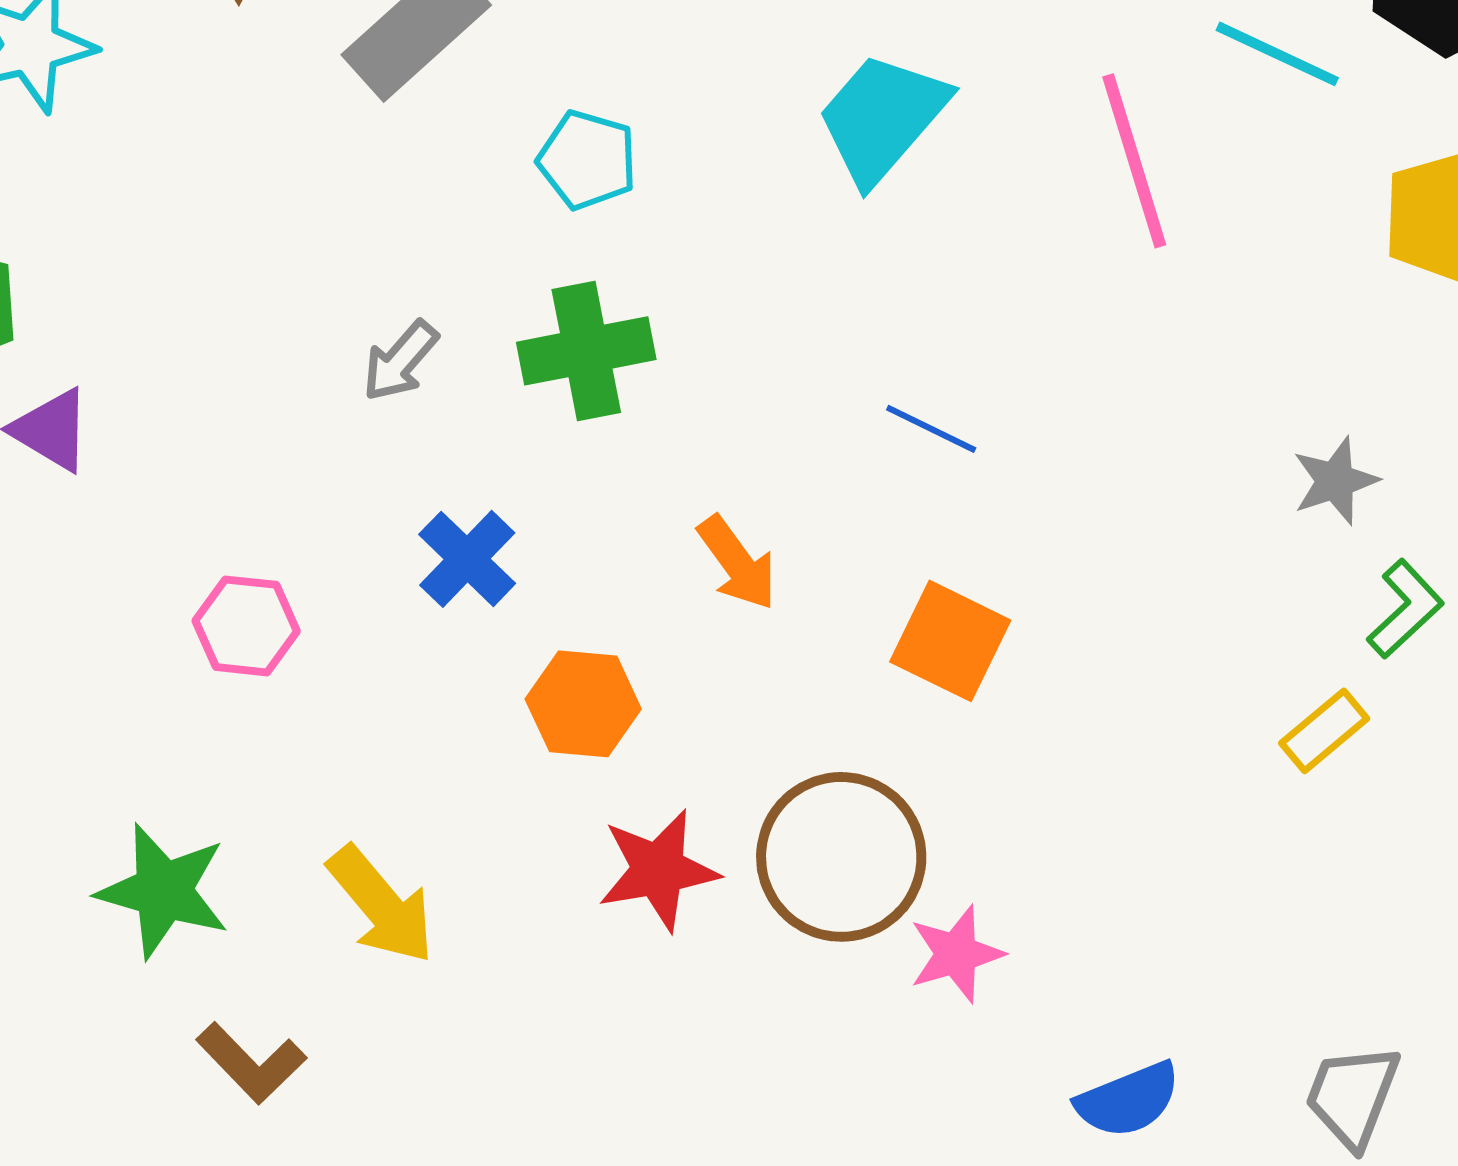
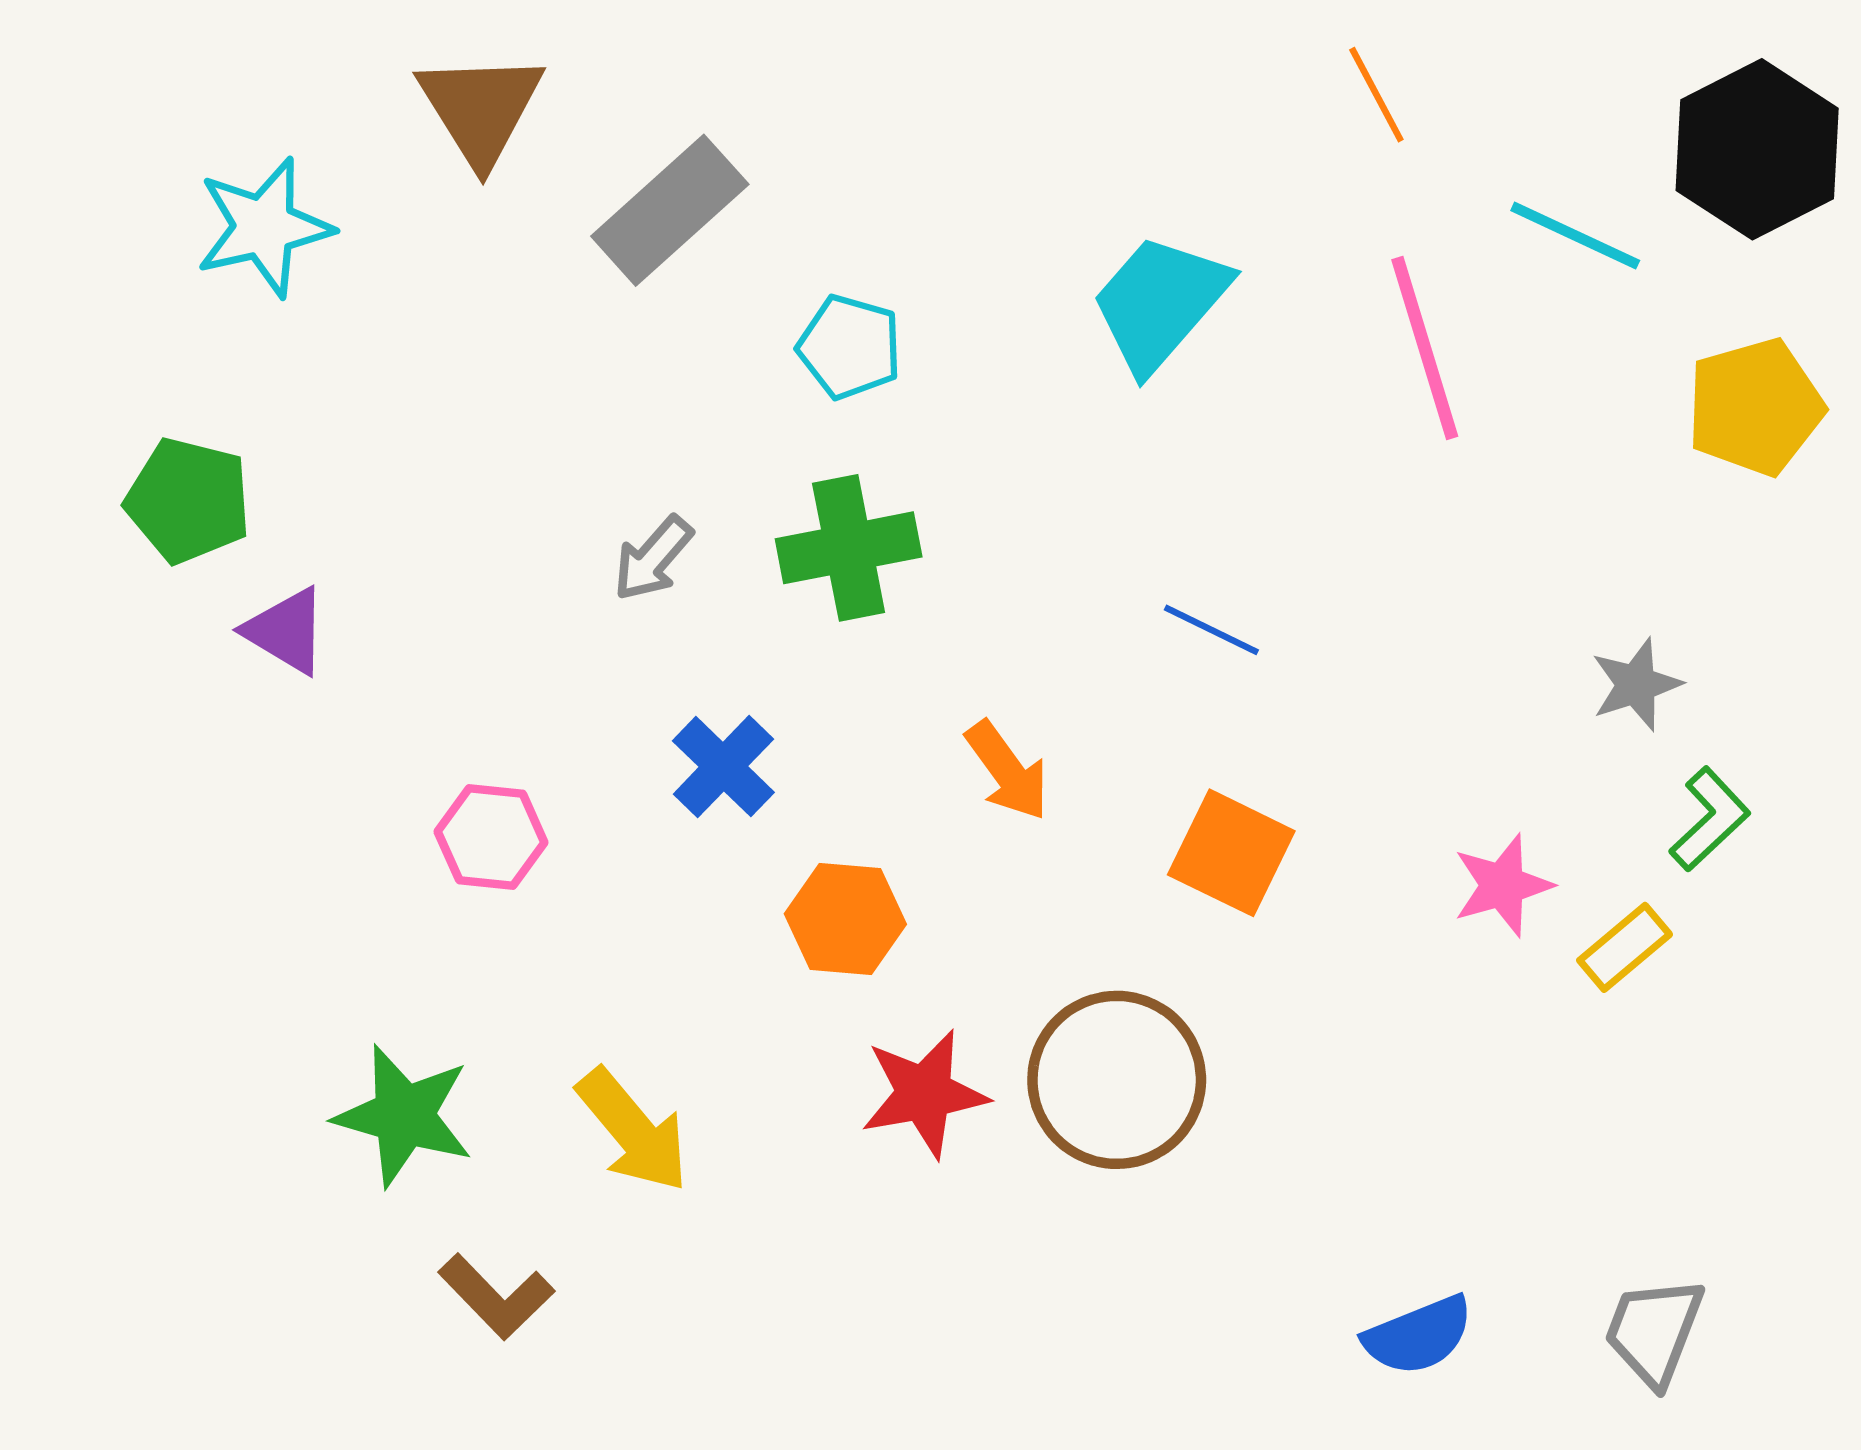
pink star: (956, 954) -> (1503, 885), moved

